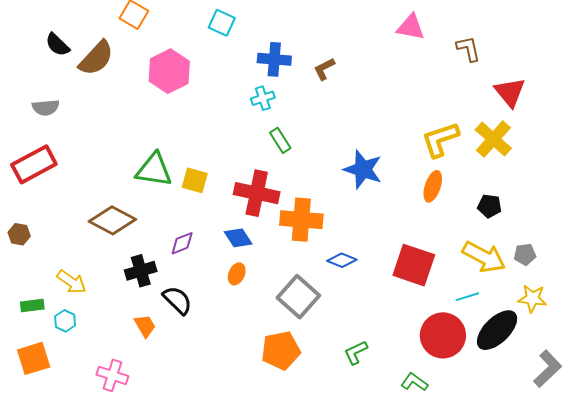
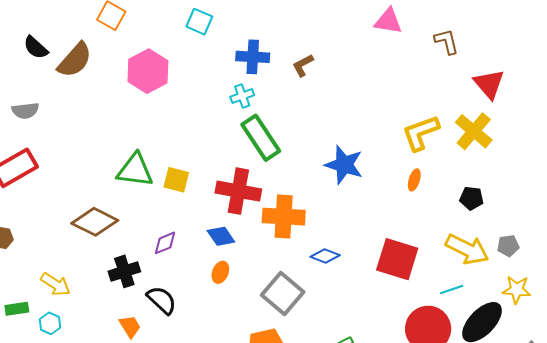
green rectangle: (280, 140) -> (261, 138), size x1.8
orange ellipse: (433, 186) -> (414, 180), size x0.7

